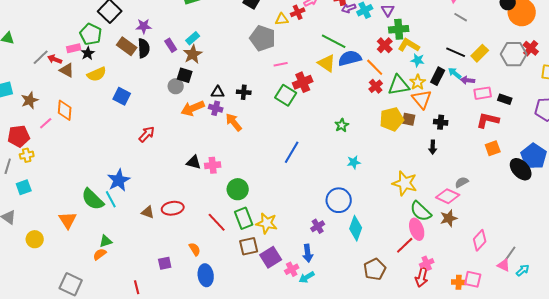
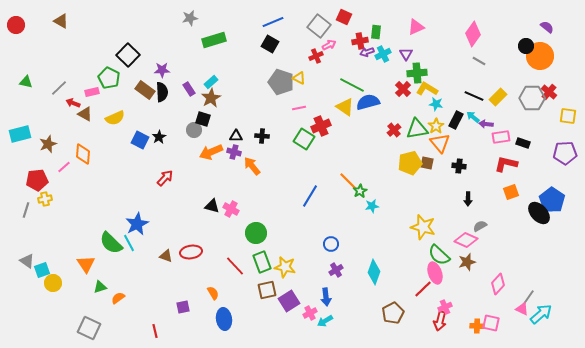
yellow triangle: (282, 19) -> (299, 78), moved, turned 32
black star: (88, 53) -> (159, 137), moved
gray line: (41, 57) -> (59, 88), moved
orange line: (375, 67) -> (348, 181), moved
green star: (342, 125) -> (360, 191), moved
black arrow: (433, 147) -> (468, 199), moved
pink cross: (213, 165) -> (231, 209), turned 35
cyan square: (24, 187) -> (42, 270), moved
blue circle: (339, 200) -> (331, 244), moved, size x0.6
green triangle: (106, 241) -> (100, 287), moved
cyan arrow: (523, 270) -> (541, 314), size x1.6

